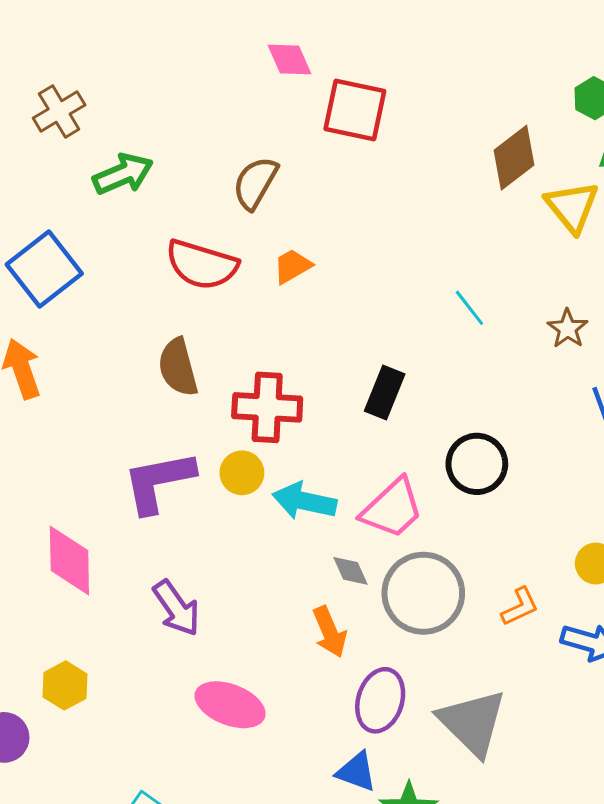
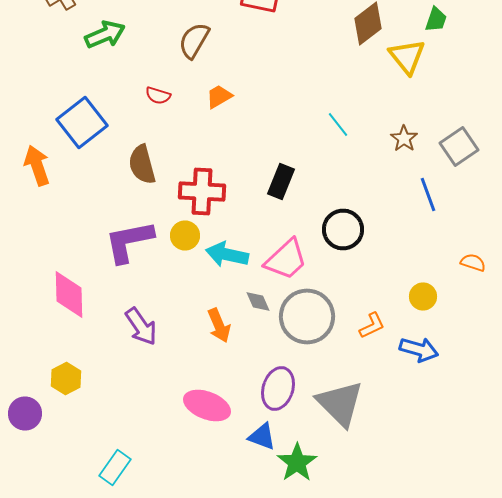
red semicircle: (202, 265) -> (158, 96), size x0.5
blue square: (44, 269) -> (82, 122), moved
orange arrow: (330, 632) -> (219, 326), moved
pink ellipse: (230, 705) -> (207, 406), moved

